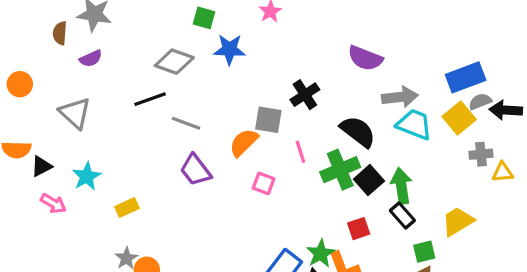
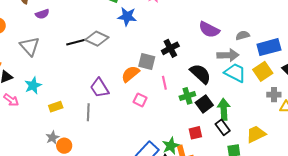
gray diamond: (174, 62) -> (97, 39), moved
gray semicircle: (480, 102) -> (243, 35), moved
gray line: (186, 123) -> (88, 112), moved, turned 66
green cross: (340, 170) -> (187, 96), size x0.7

